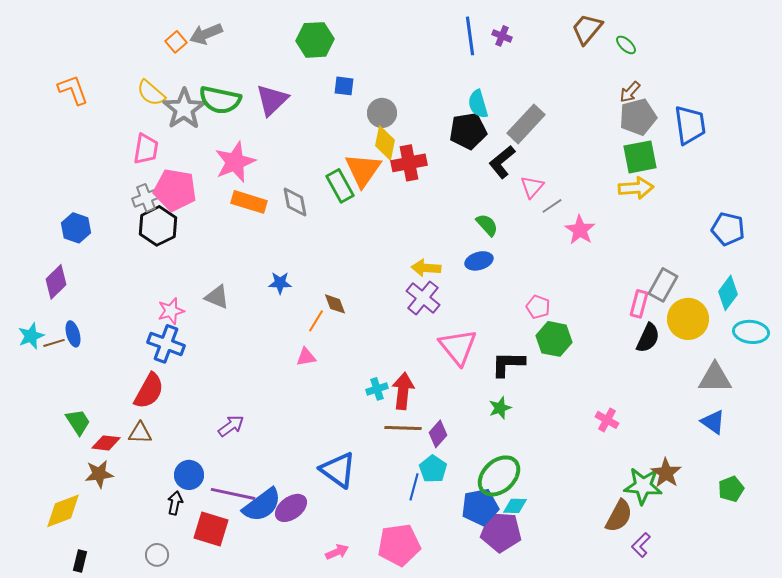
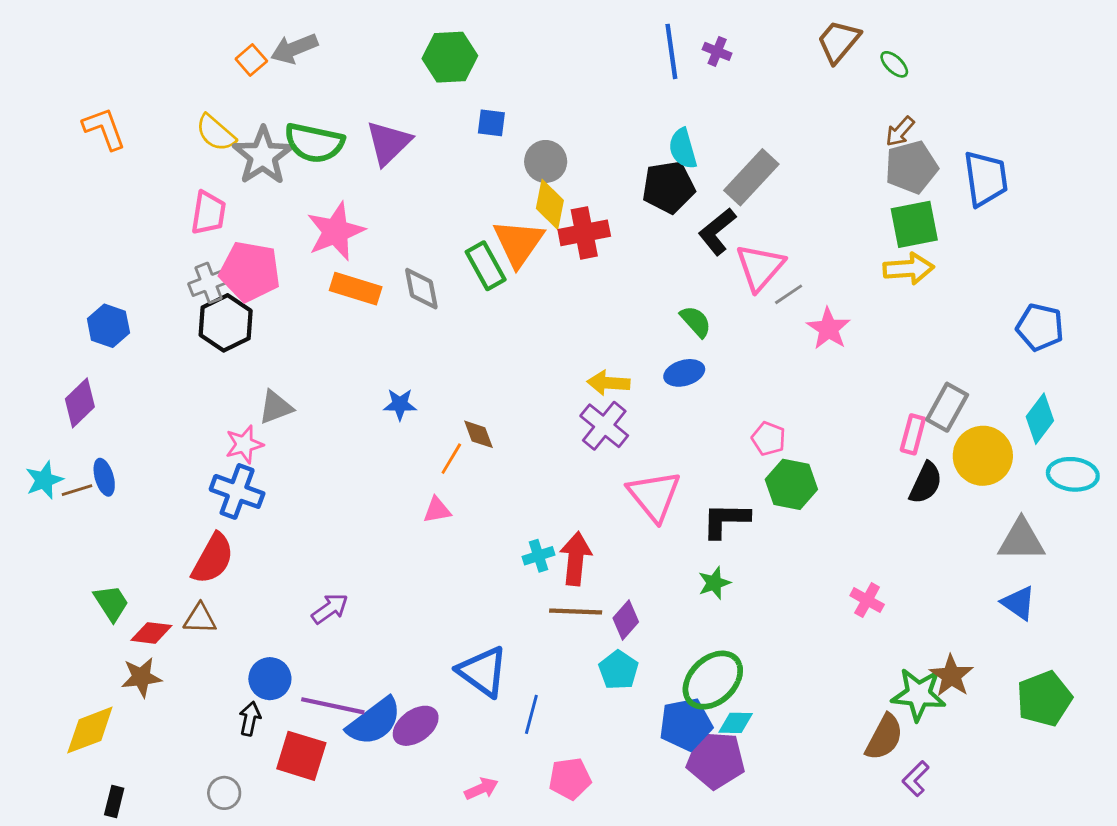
pink triangle: (532, 187) -> (760, 267), size x1.5
gray triangle: (217, 297) -> (276, 407), moved, turned -44
blue line: (414, 487) -> (531, 714), moved
green pentagon: (731, 489) -> (1044, 699), size x1.5
pink pentagon: (399, 545) -> (570, 779), size x0.7

